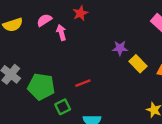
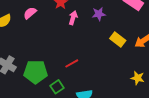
pink arrow: (61, 32) -> (73, 18), moved, turned 40
purple star: (120, 48) -> (99, 14), moved

